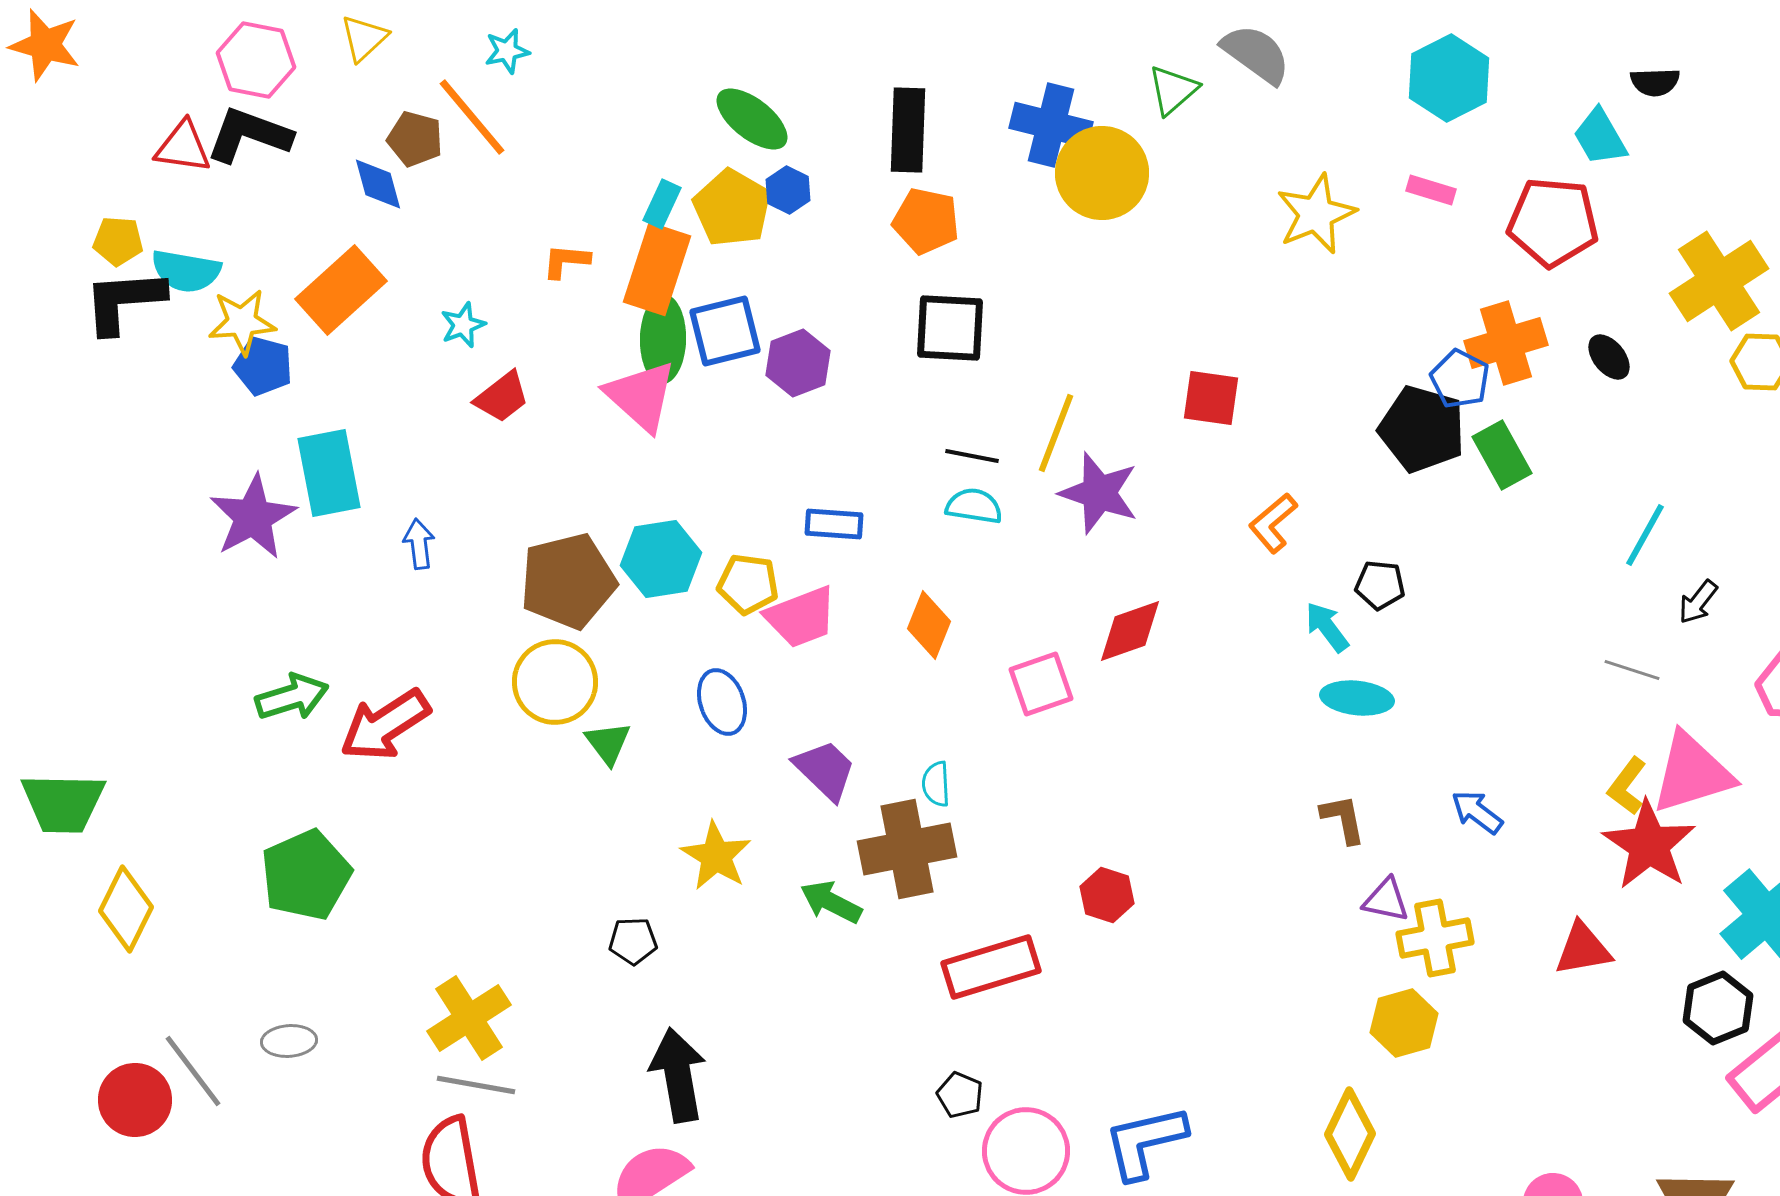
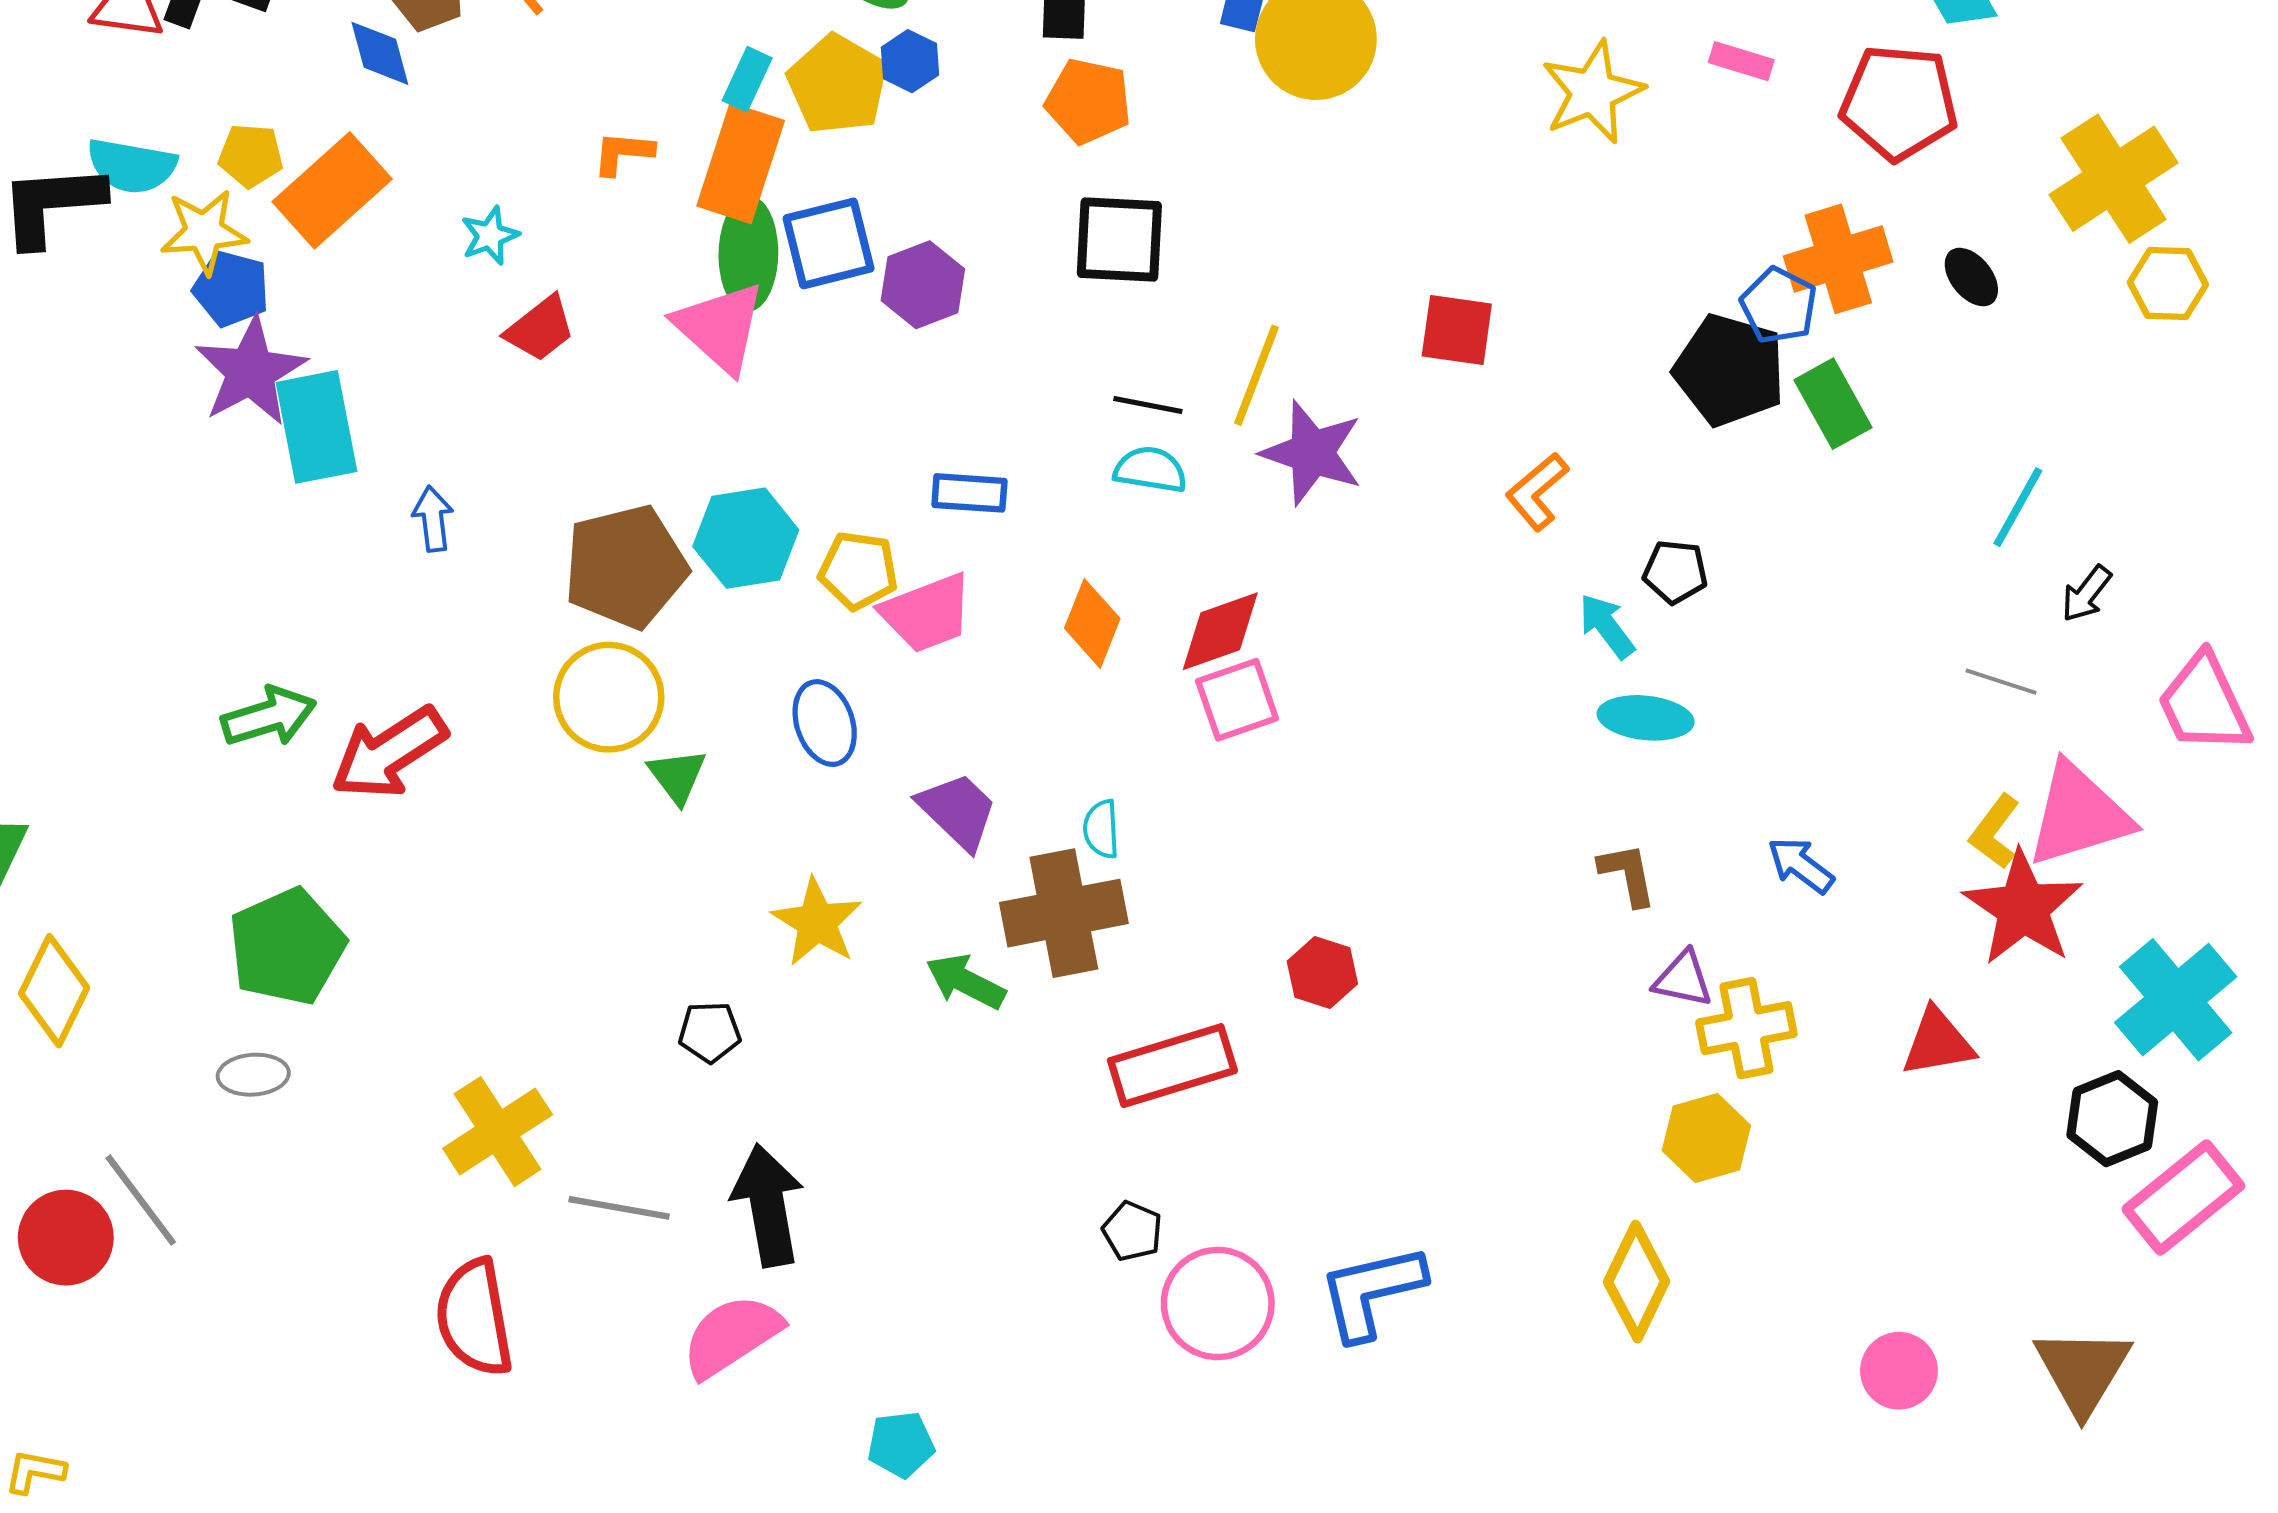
yellow pentagon: (118, 241) -> (251, 155), moved
purple star: (253, 517) -> (251, 371), moved
red diamond: (1130, 631) -> (1220, 631), moved
gray ellipse: (289, 1041) -> (253, 1075), moved
gray line: (476, 1085) -> (619, 1208), moved

